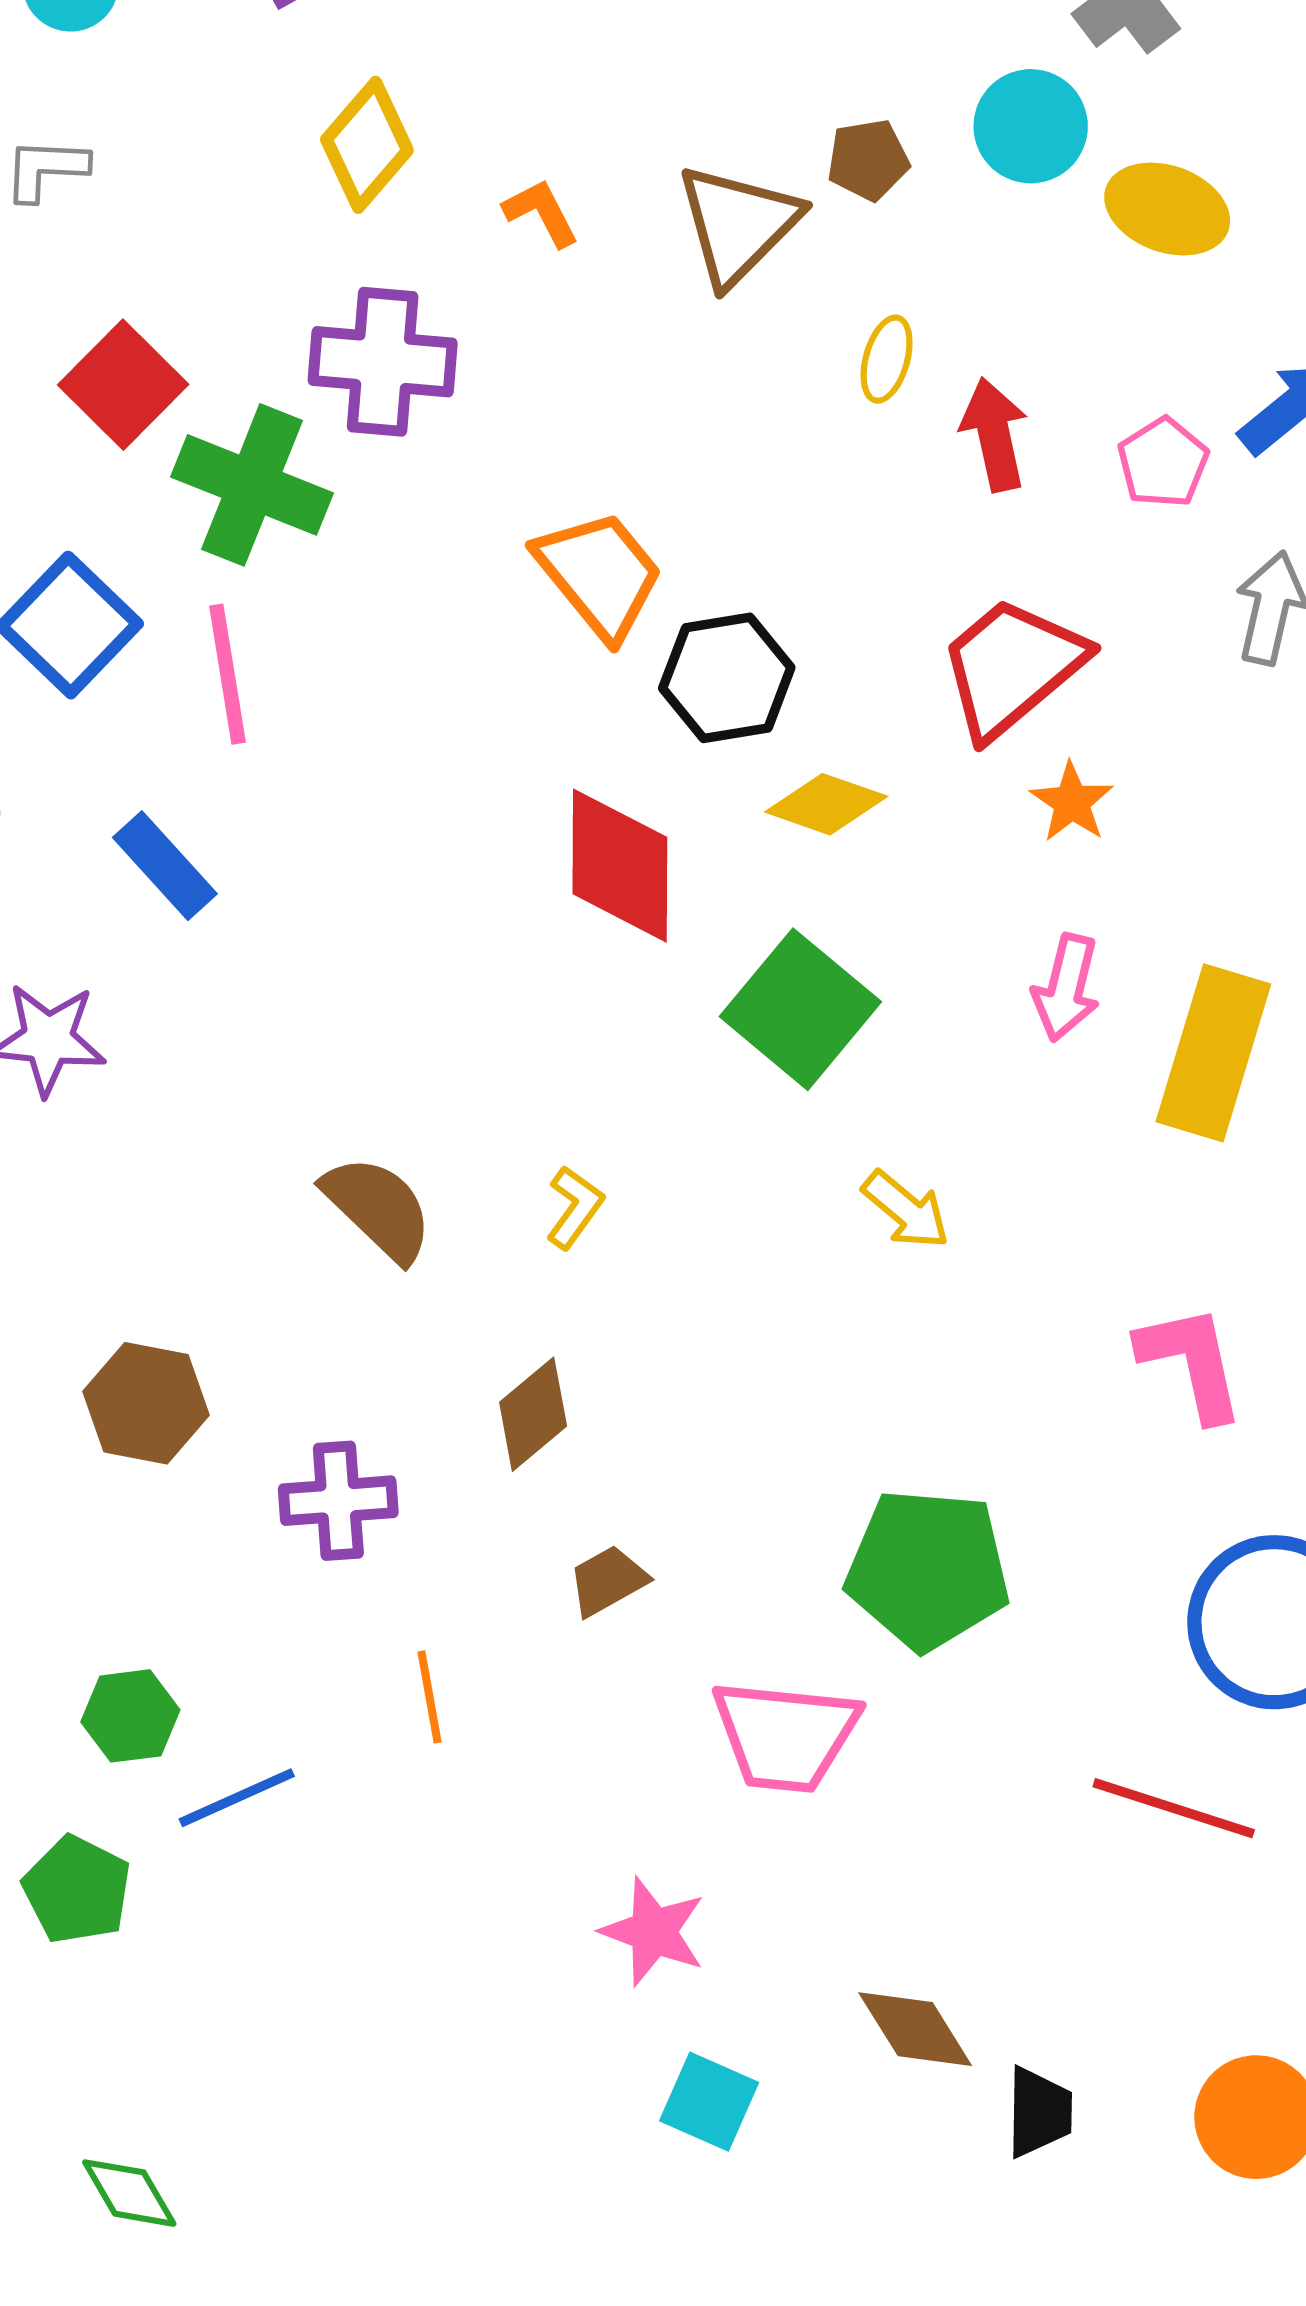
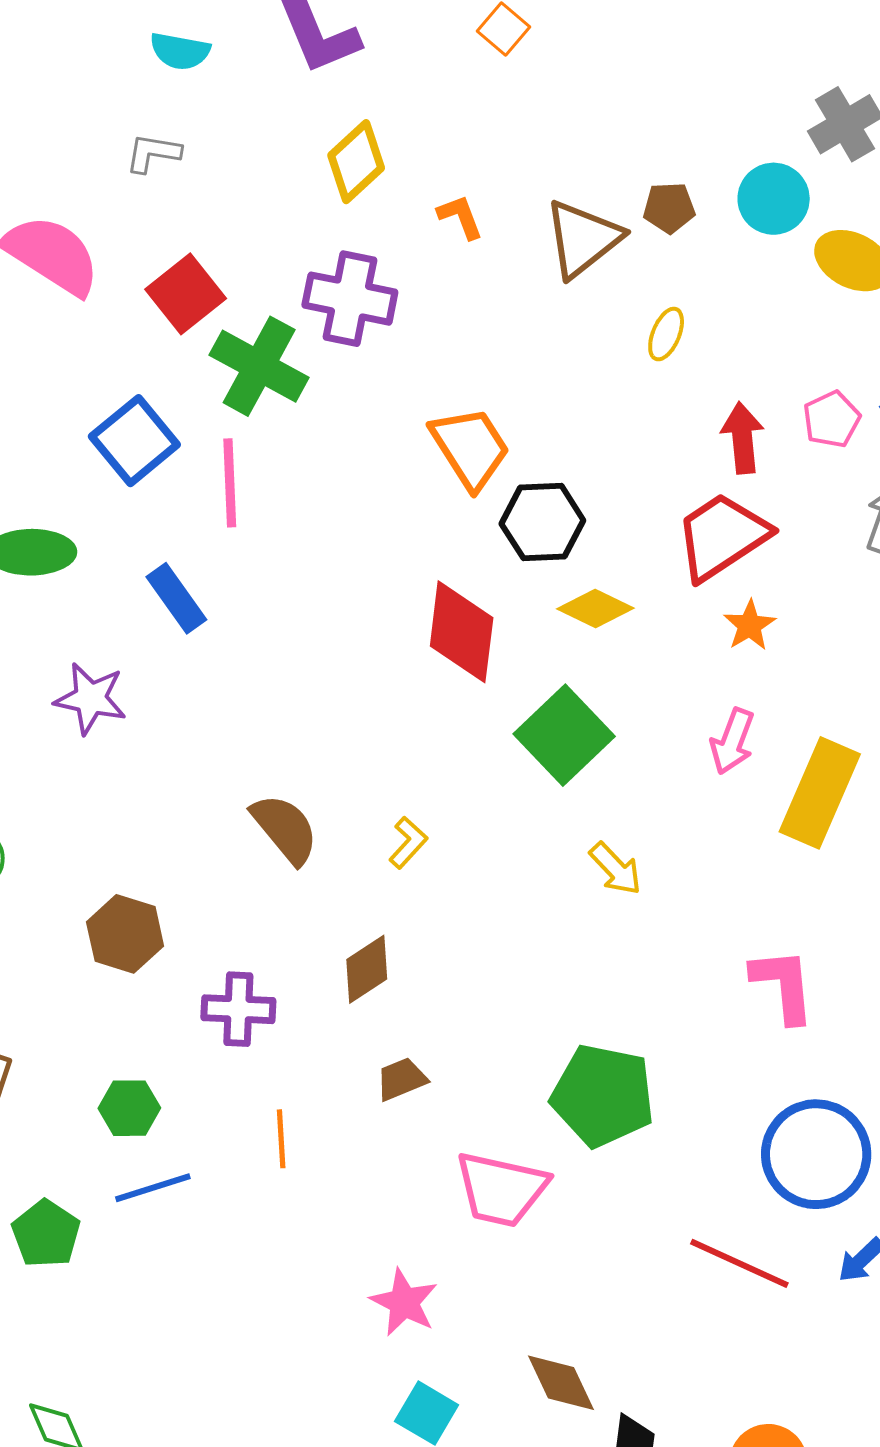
red arrow: (994, 435) -> (742, 438), moved
green hexagon: (130, 1716) -> (129, 1108), moved

